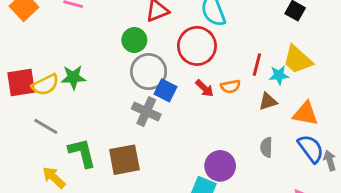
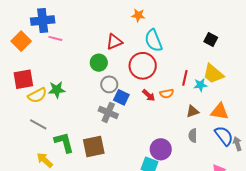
gray circle: (149, 72) -> (109, 84), size x0.7
red square: (21, 82) -> (23, 79), moved
brown triangle: (268, 101) -> (193, 111), moved

